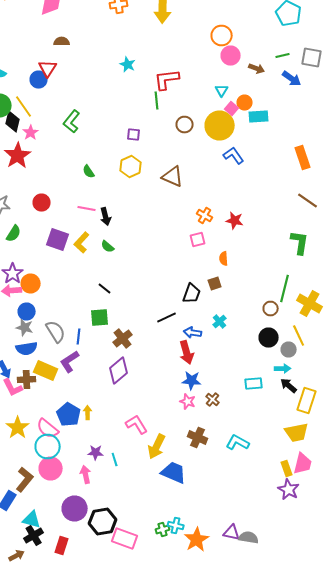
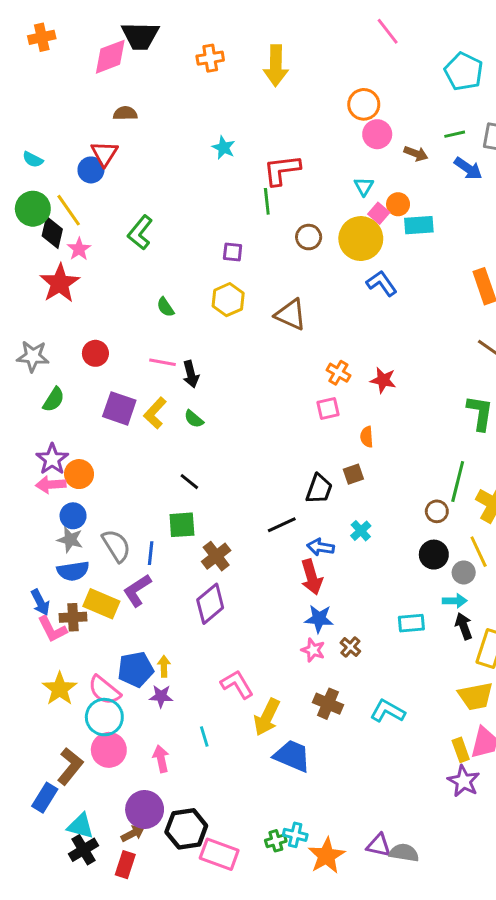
black arrow: (289, 386) -> (464, 626), turned 30
blue pentagon: (69, 414) -> (136, 669), turned 30
purple star: (96, 452) -> (161, 696), moved
brown arrow: (17, 556) -> (133, 833), moved

